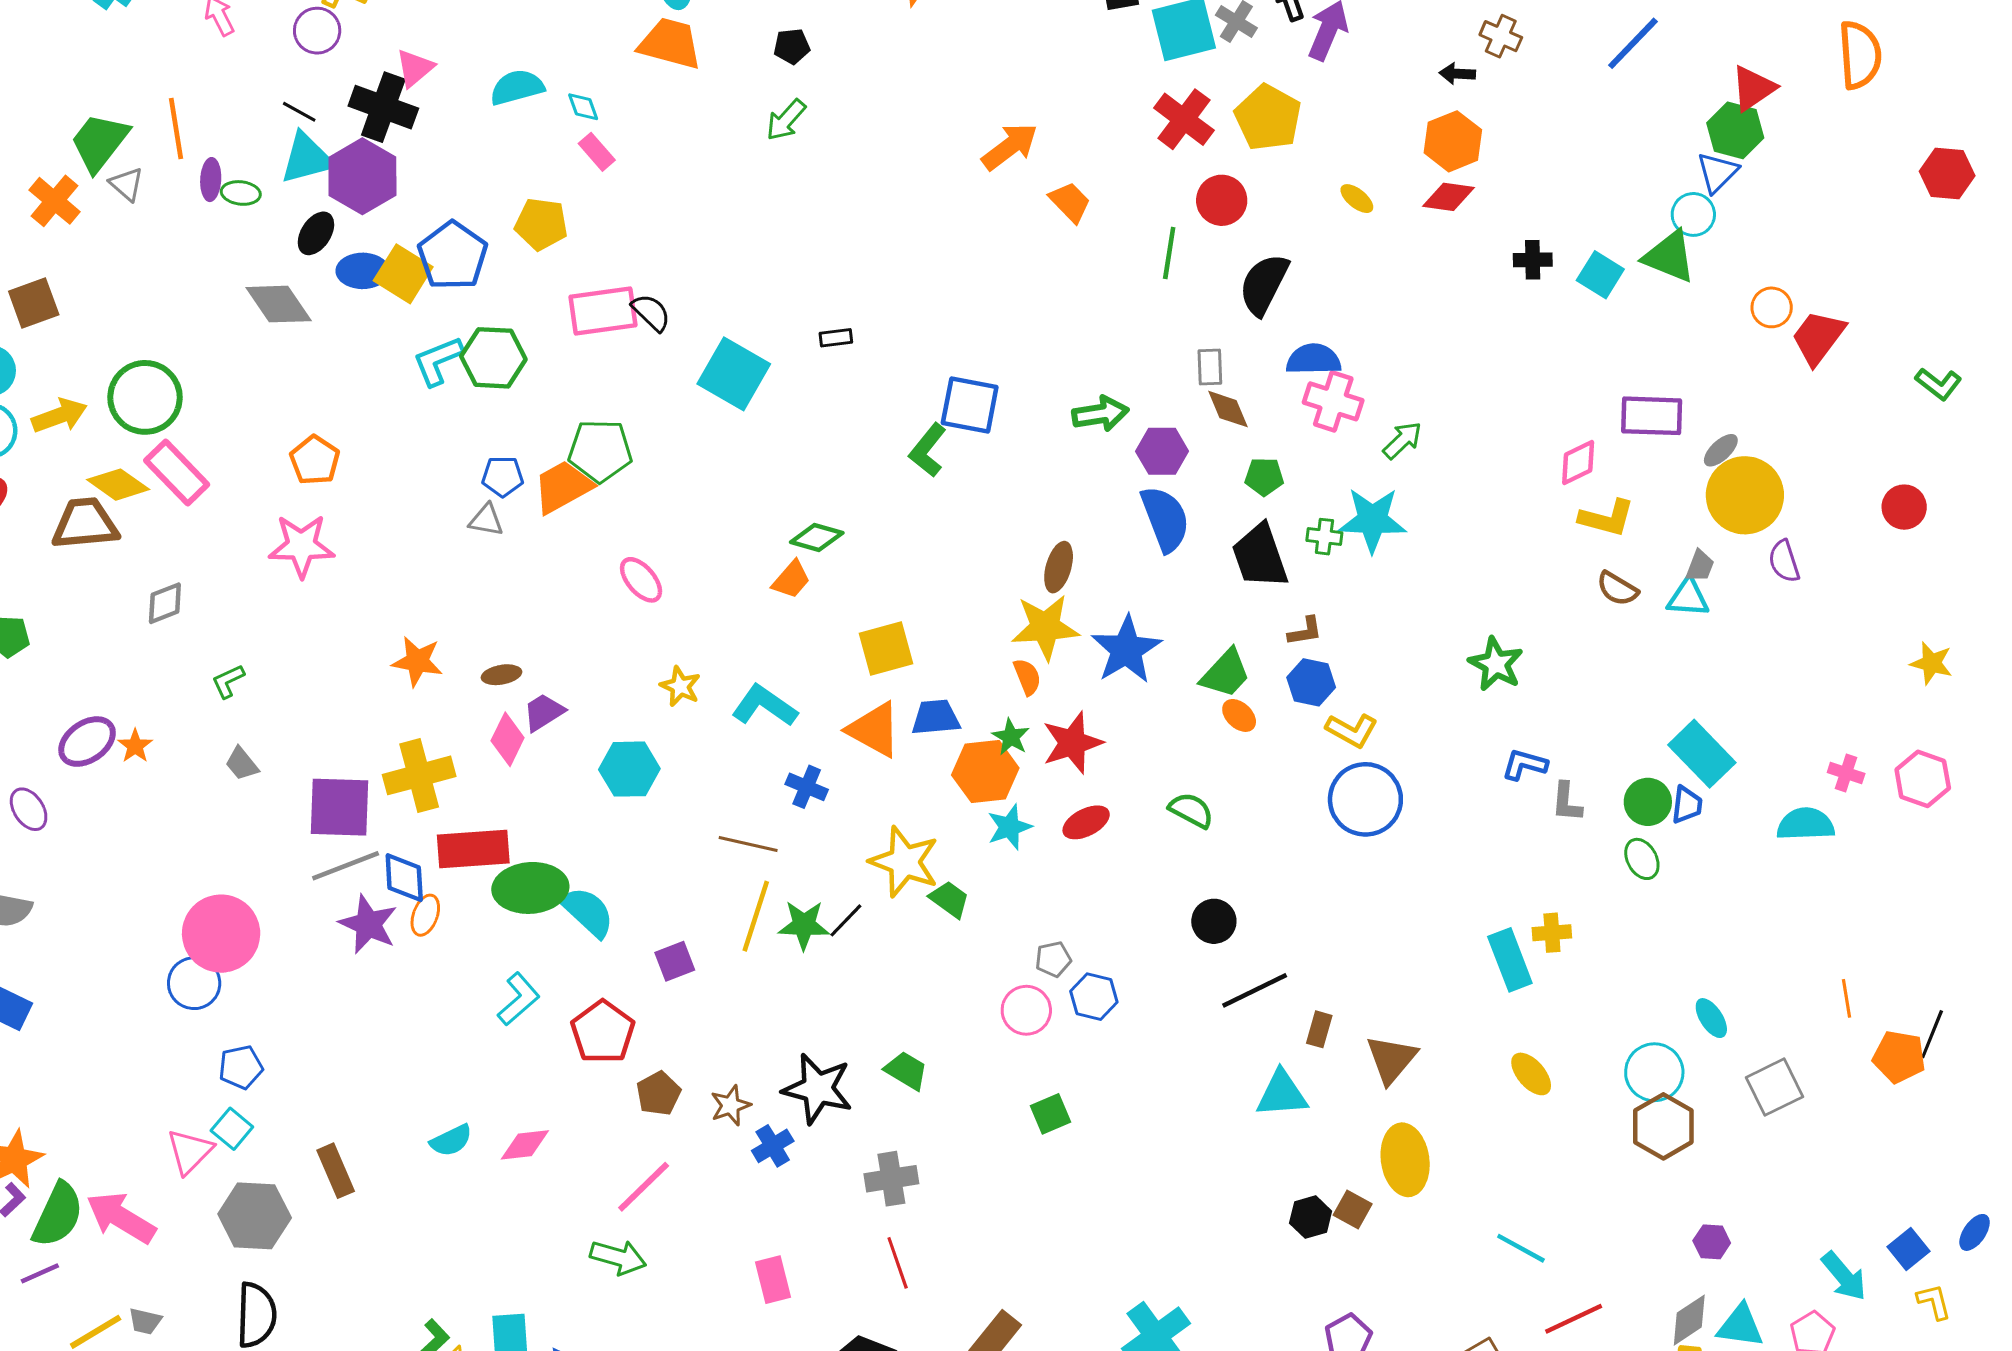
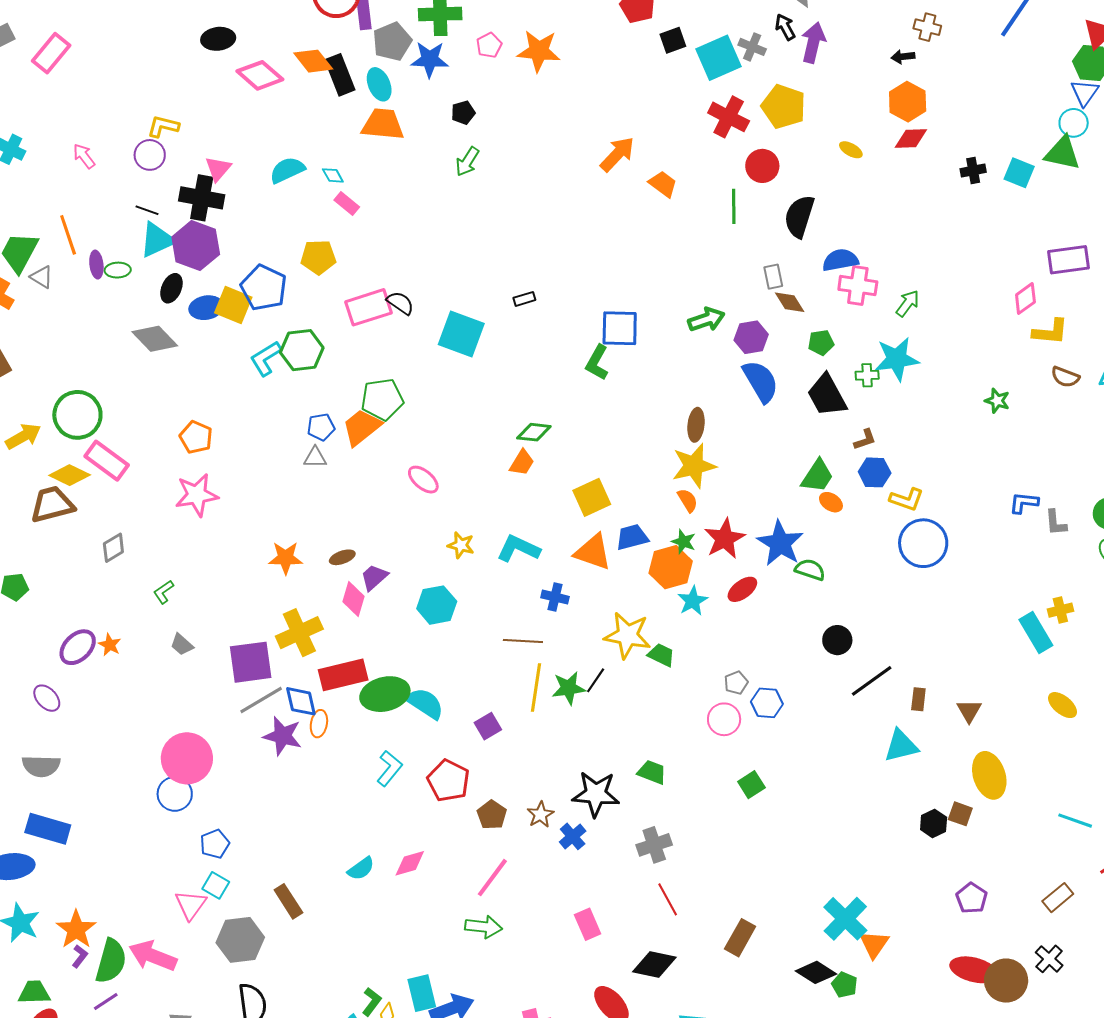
blue star: (1126, 650) -> (780, 543), moved
green star: (1496, 664) -> (997, 401), moved, size x0.7
brown triangle: (1391, 1059) -> (969, 711), size x0.7

